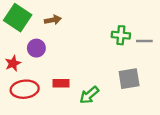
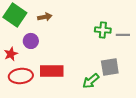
red rectangle: (61, 83) -> (52, 71), size x1.6
green arrow: (89, 95) -> (91, 81), moved

